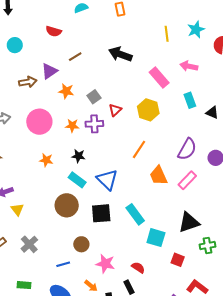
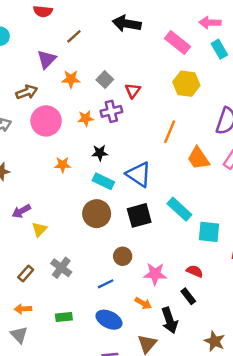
brown arrow: (28, 82) -> (27, 92), moved
cyan rectangle: (190, 100) -> (219, 49), moved
yellow hexagon: (148, 110) -> (186, 84), moved
yellow triangle: (17, 210) -> (39, 229), turned 32

